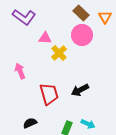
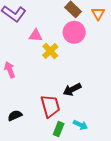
red trapezoid: (49, 94) -> (50, 106), moved
black semicircle: (30, 123) -> (15, 116), moved

